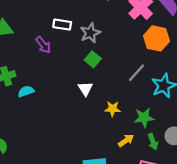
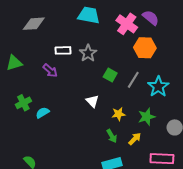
green square: (93, 59) -> (110, 75), moved
green arrow: (153, 142) -> (112, 136), moved

